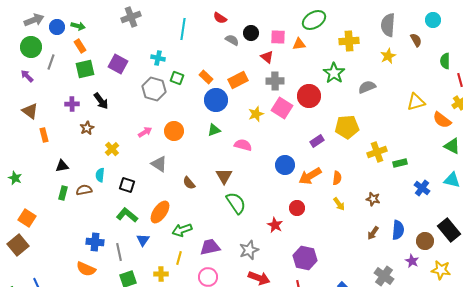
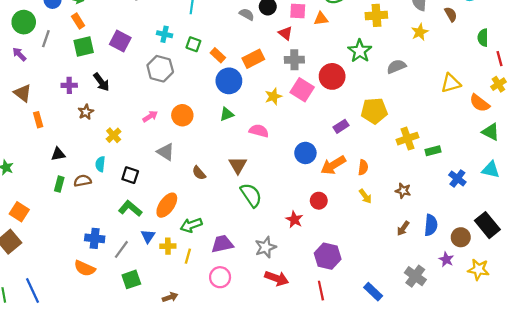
green square: (177, 78) -> (193, 44), moved
gray line: (119, 252) -> (121, 249), turned 48
yellow cross: (161, 274) -> (168, 246), moved

